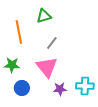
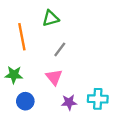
pink triangle: (47, 67) -> (54, 77), size x0.7

